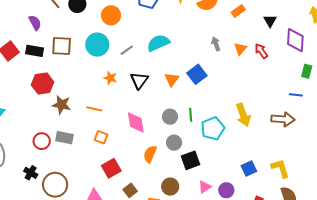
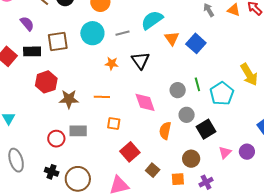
orange triangle: (240, 49) -> (234, 10), turned -40
gray line: (127, 50) -> (122, 33), turned 32
orange triangle: (172, 79) -> (172, 38), moved

